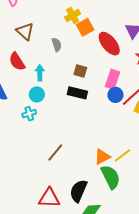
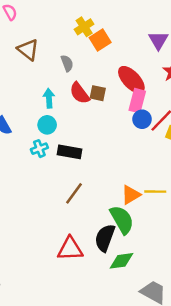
red ellipse: (109, 44) -> (131, 80), moved
red semicircle: (17, 62) -> (80, 93), moved
black rectangle: (77, 93) -> (70, 152), moved
yellow line: (123, 155) -> (155, 192), turned 42
green semicircle: (111, 177) -> (122, 220), moved

